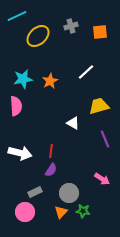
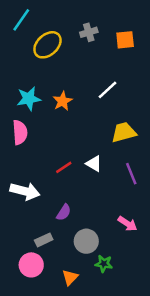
cyan line: (17, 16) -> (21, 20), turned -30
white triangle: (73, 123) -> (94, 164), moved
red line: (51, 151) -> (64, 167), moved, turned 48
orange triangle: (61, 212) -> (70, 277), moved

